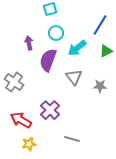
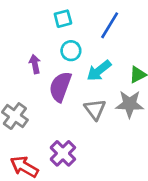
blue line: (100, 25) -> (110, 25), moved
gray star: (100, 86) -> (130, 104), moved, size x1.5

